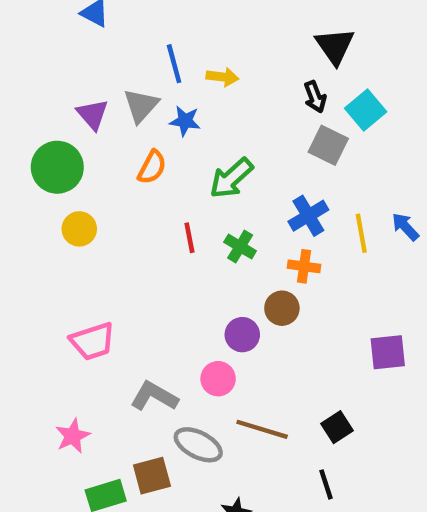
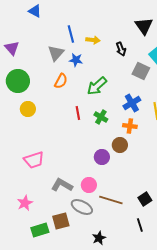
black arrow: (315, 97) -> (121, 49), moved
purple triangle: (93, 114) -> (12, 48), moved
pink circle: (218, 379) -> (89, 185), moved

